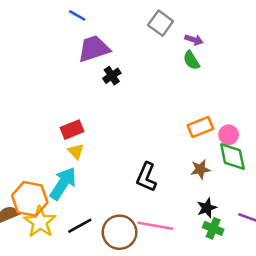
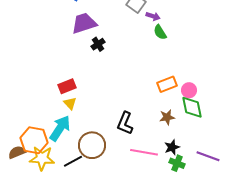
purple arrow: (194, 40) -> (153, 16), moved
yellow star: (40, 222) -> (42, 158), turned -30
pink line: (155, 226) -> (144, 152), moved
brown circle: (120, 232) -> (92, 145), moved

